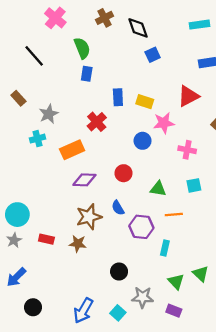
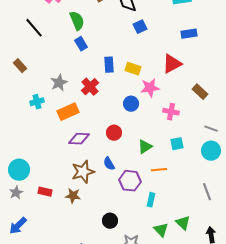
blue rectangle: (87, 74) -> (81, 44), turned -40
gray star: (49, 114) -> (59, 83), moved
green triangle: (158, 189) -> (145, 147), turned -42

